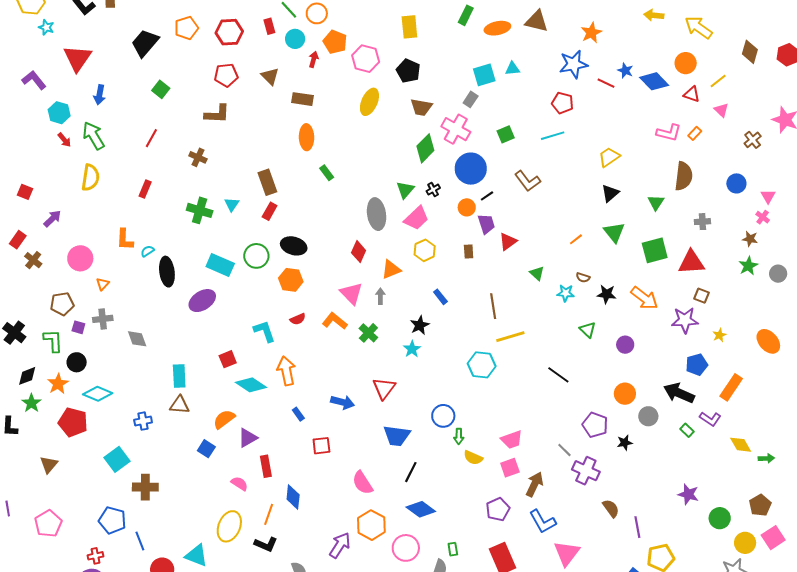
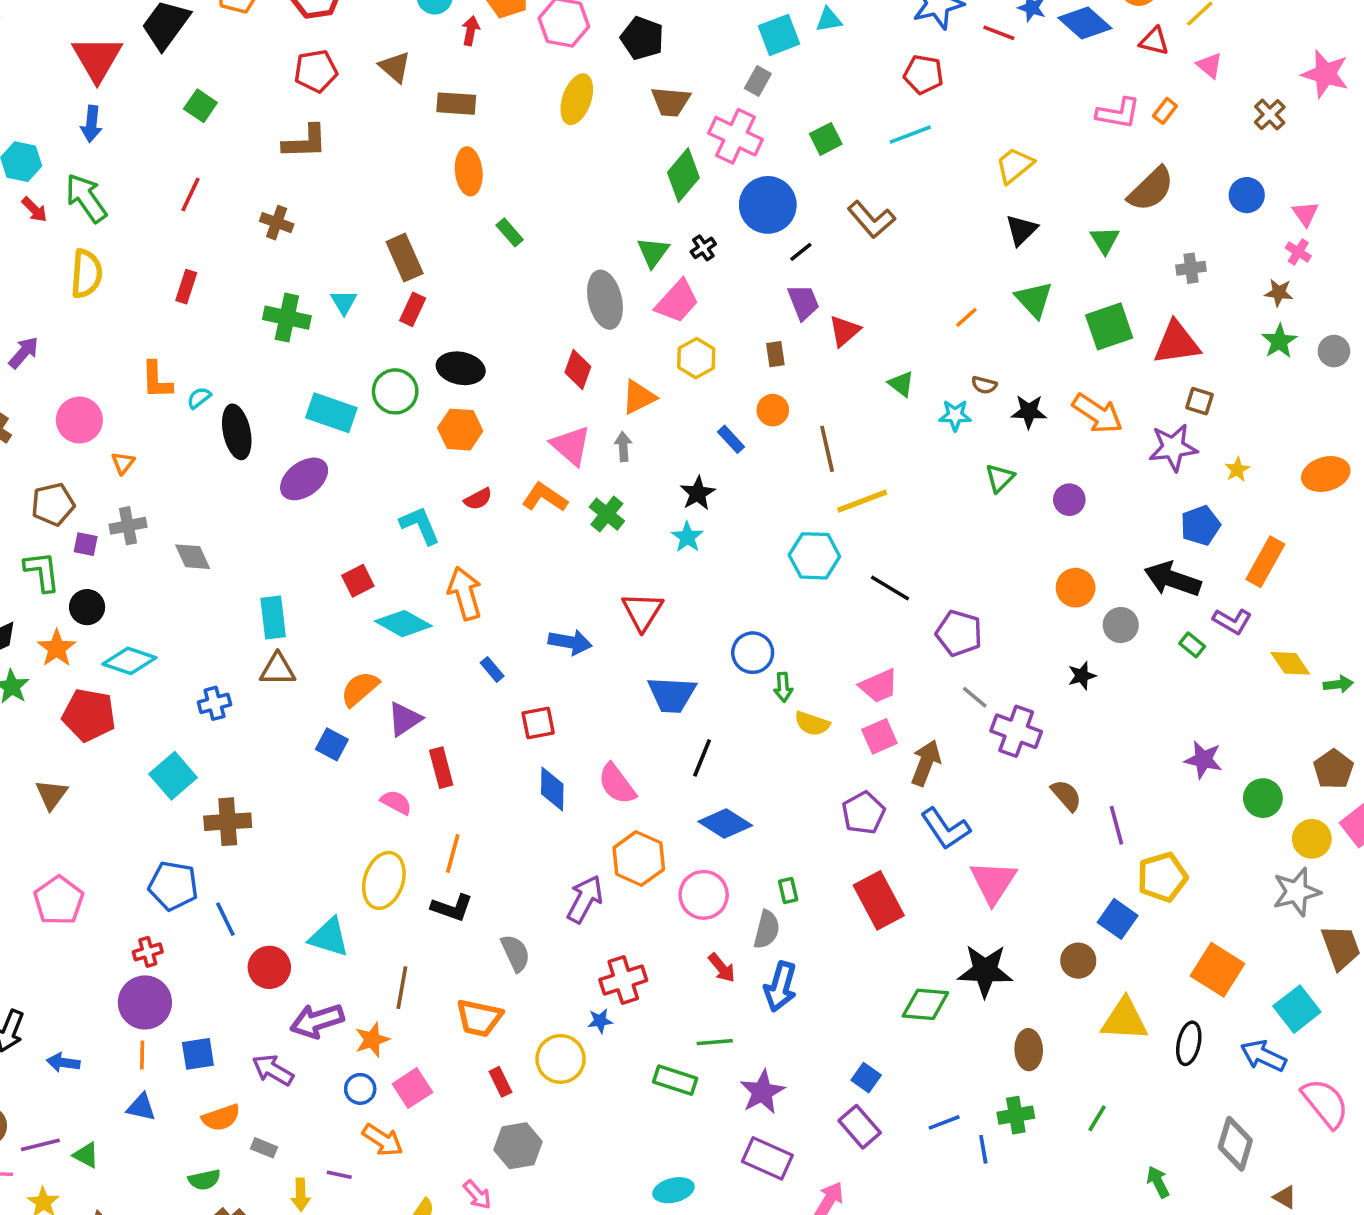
red triangle: (78, 58) -> (97, 59), moved
brown semicircle: (684, 176) -> (1151, 189), turned 44
orange circle: (467, 207) -> (773, 410), moved
green triangle: (588, 330) -> (1000, 478), turned 36
orange ellipse: (768, 341) -> (1326, 474), turned -60
black line: (558, 375) -> (890, 588), moved
purple pentagon: (595, 425) -> (959, 633), moved
blue diamond: (293, 497) -> (552, 789), moved

